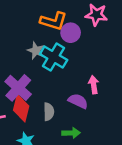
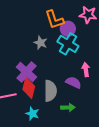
orange L-shape: (53, 21) -> (54, 20), turned 55
cyan cross: (54, 57) -> (68, 44), moved
gray semicircle: (49, 112) -> (50, 91), size x1.5

